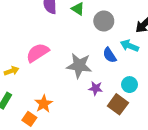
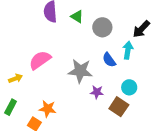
cyan arrow: (129, 46) -> (128, 50), turned 78
orange star: (44, 104) -> (48, 109), turned -30

